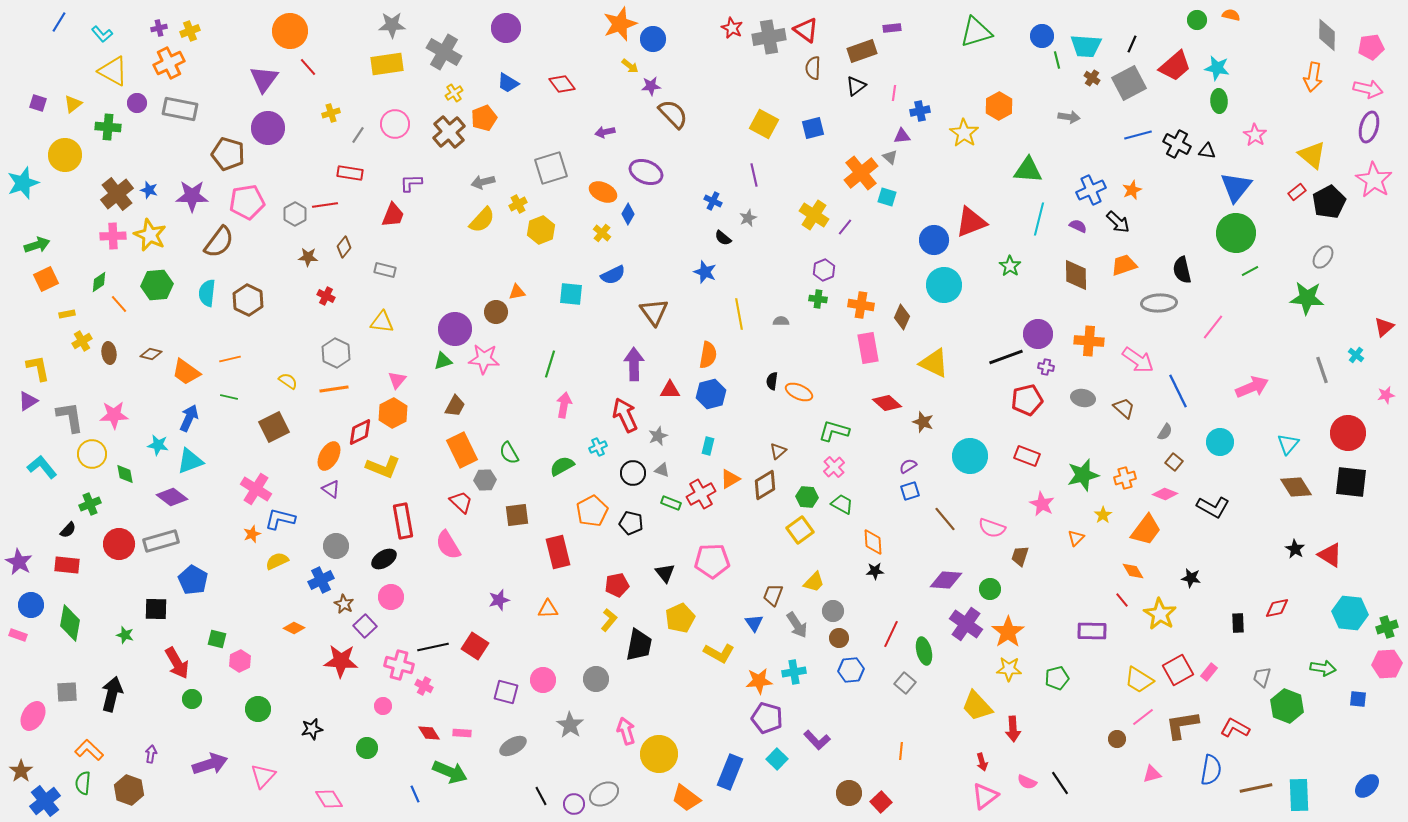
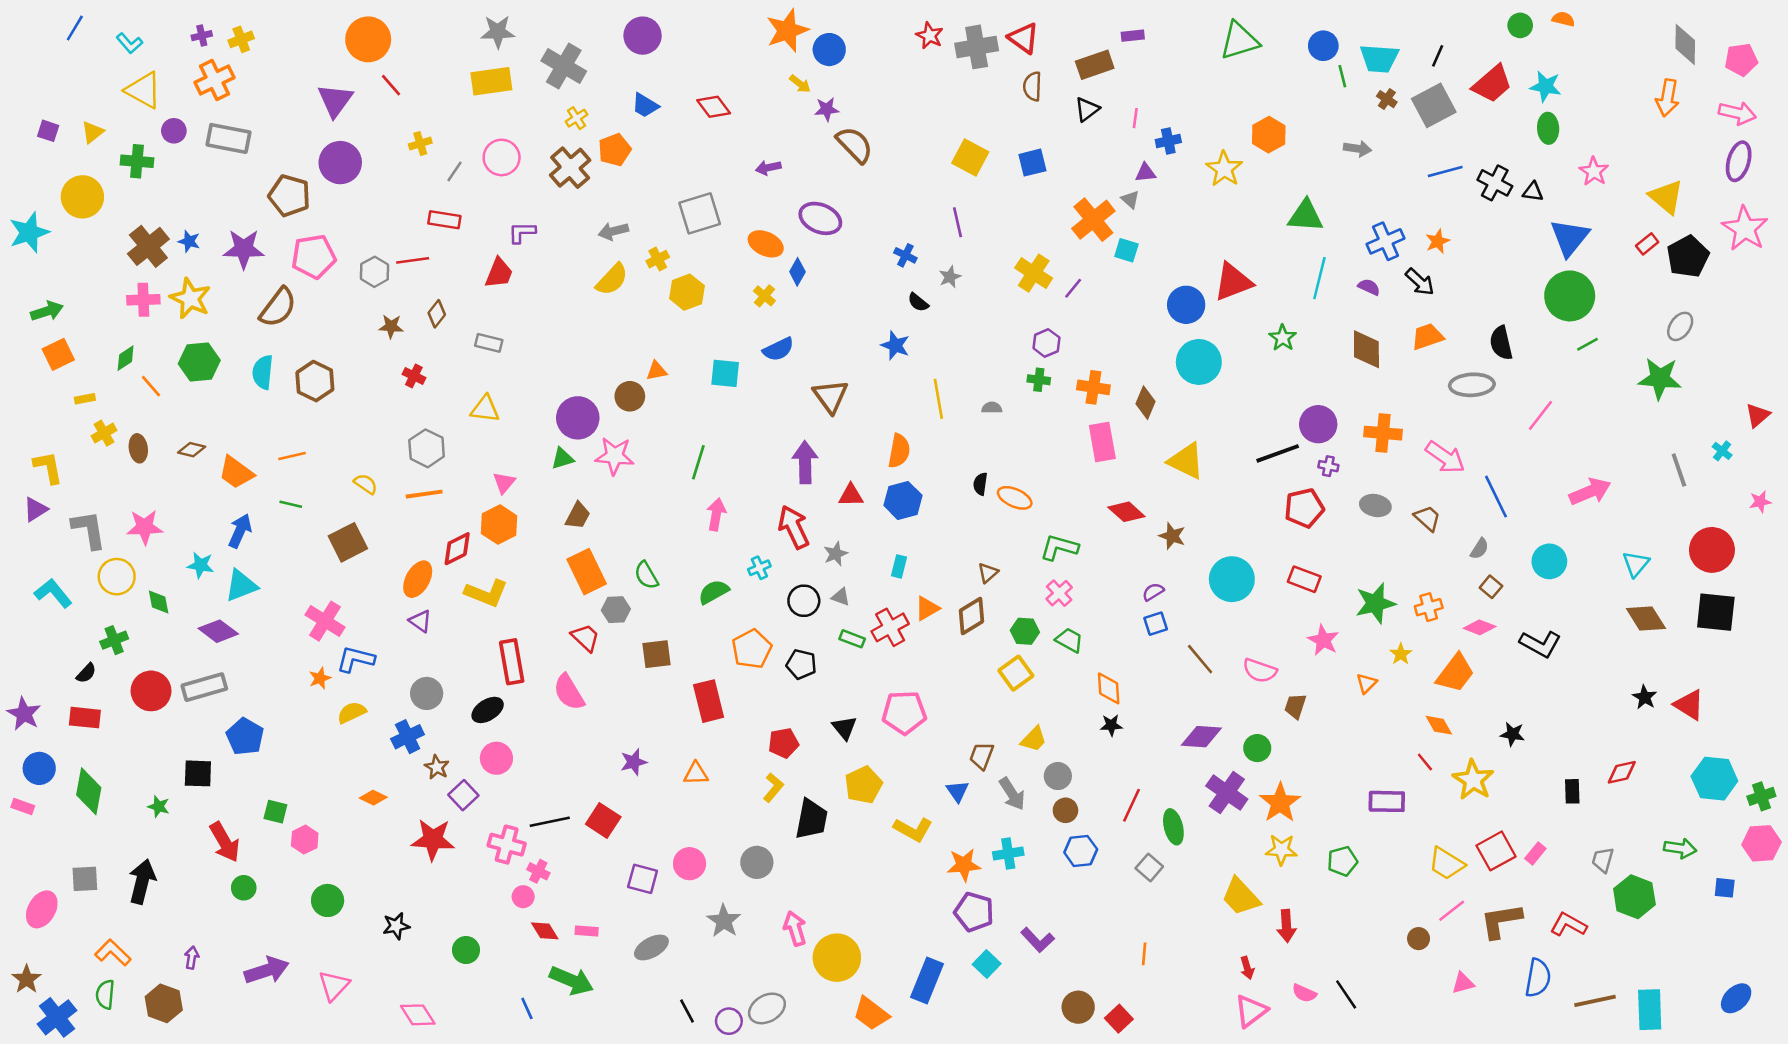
pink circle: (383, 706) -> (523, 897), moved

